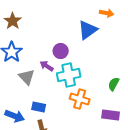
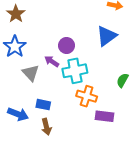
blue triangle: (88, 30) -> (107, 36), moved
purple rectangle: (111, 115) -> (105, 116), moved

